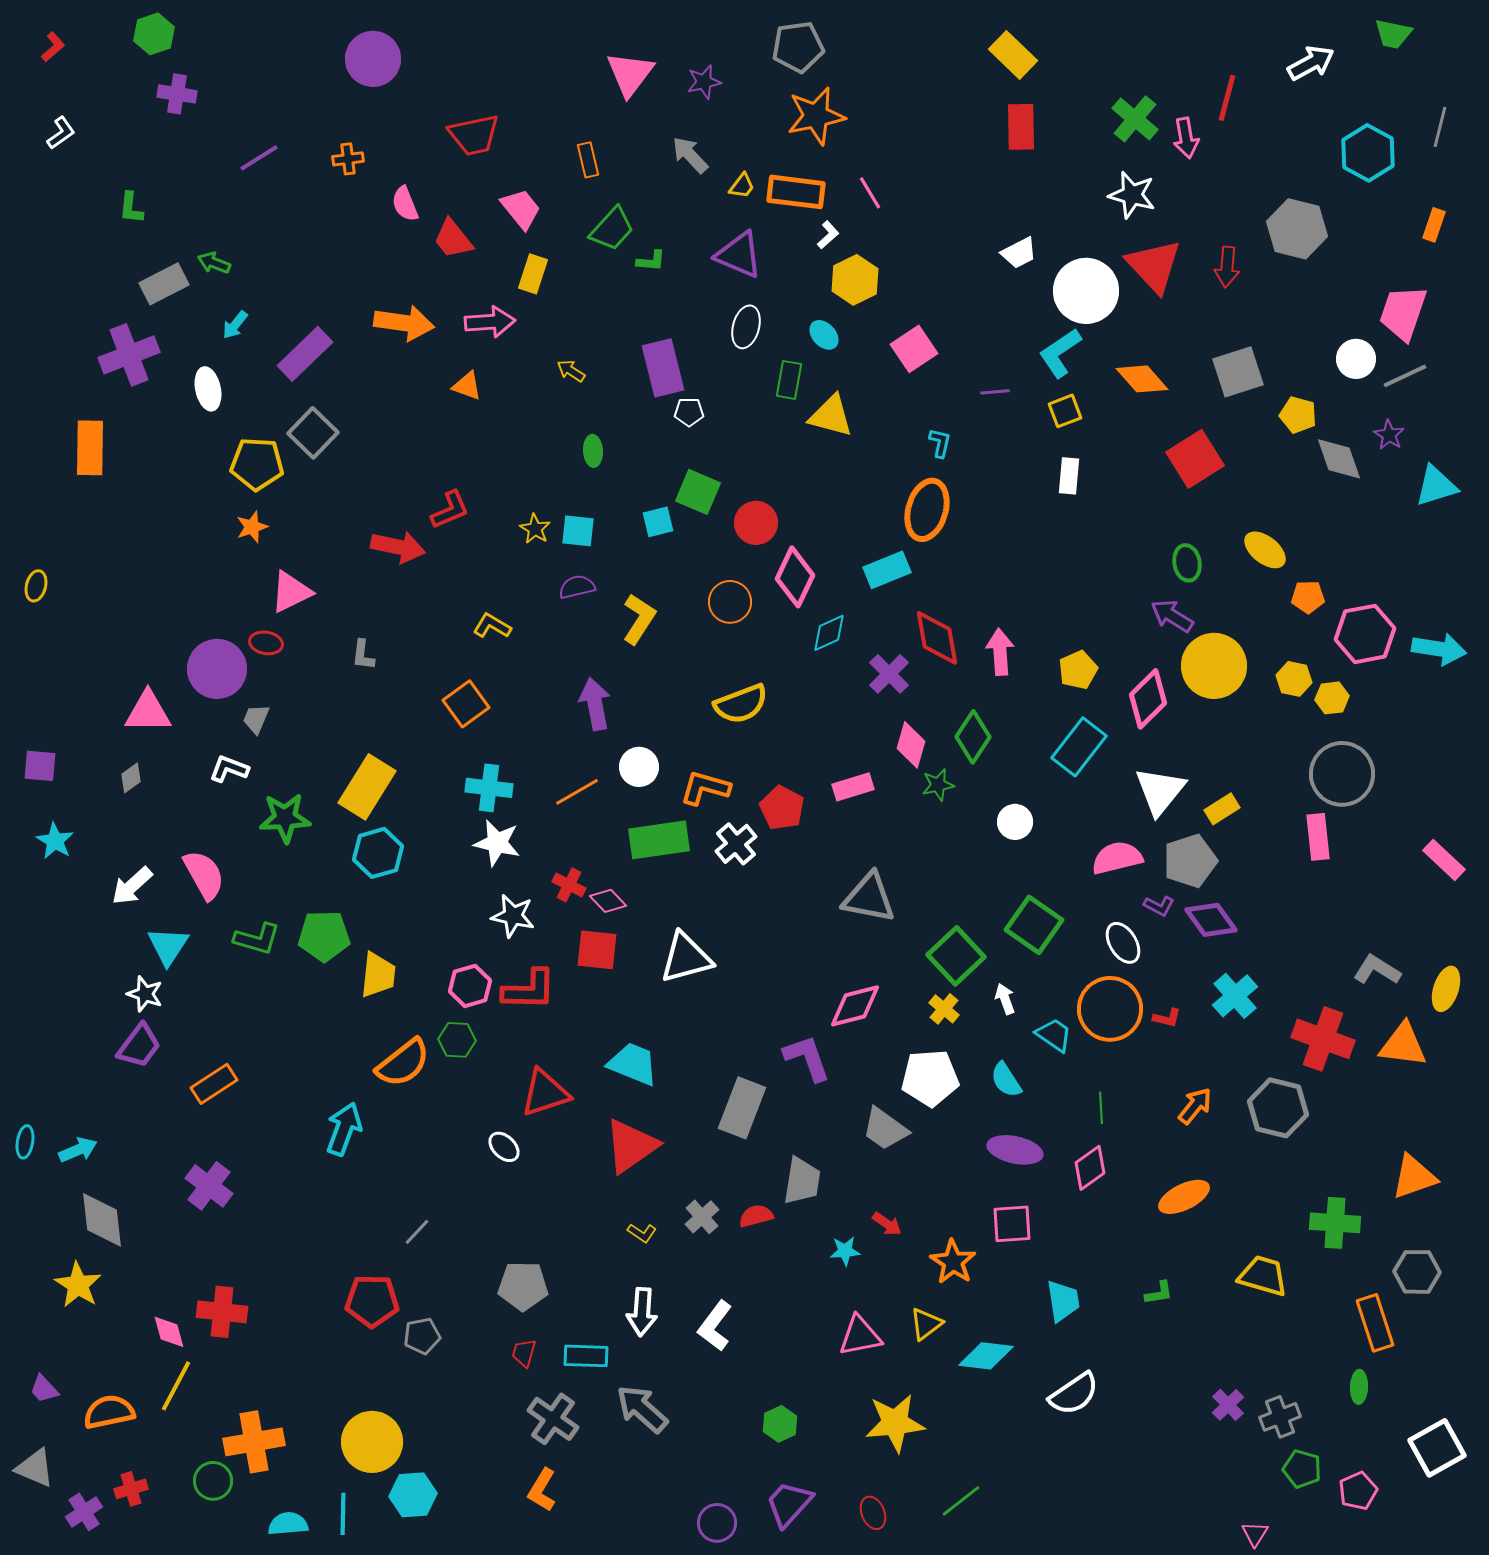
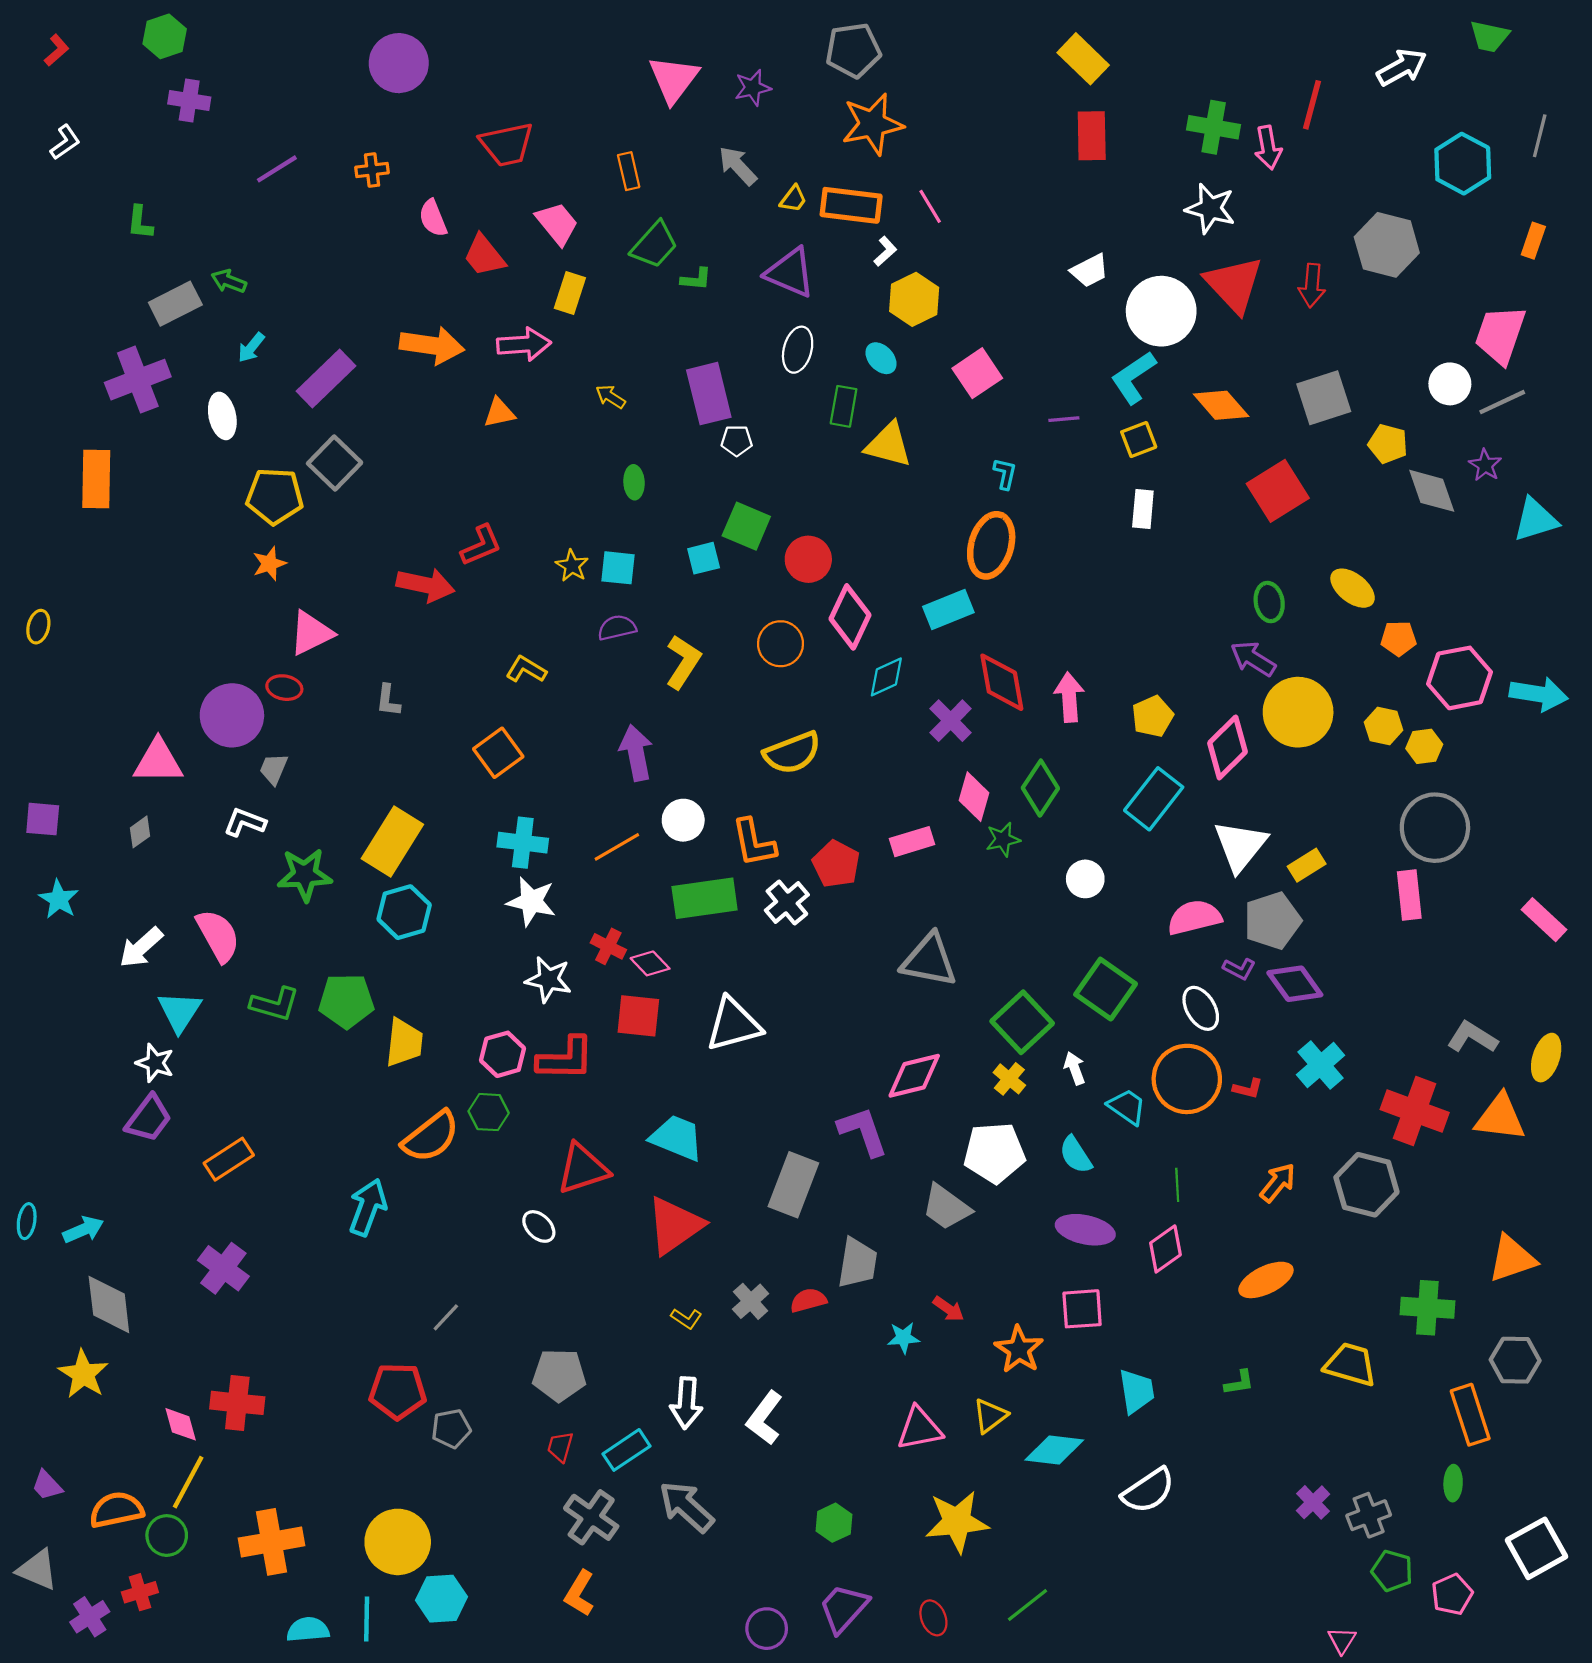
green cross: (1135, 119) -> (1214, 127), turned -30
orange triangle: (467, 386) -> (499, 413), turned -32
orange L-shape: (705, 788) -> (754, 843), turned -117
cyan rectangle: (586, 1356) -> (627, 1450), turned -36
green circle: (213, 1481) -> (167, 1536), moved

